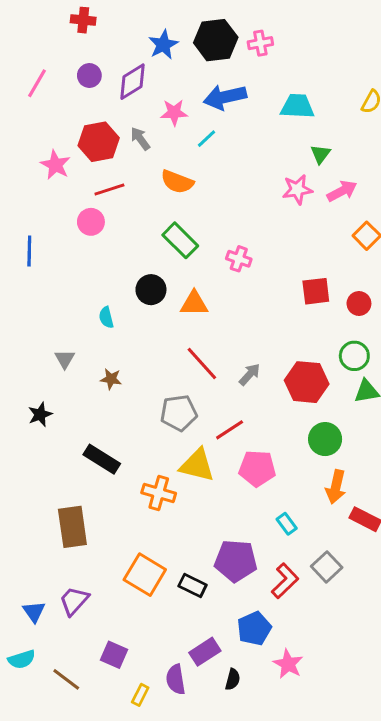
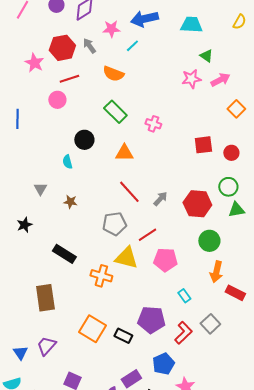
green triangle: (320, 154) -> (206, 56), turned -32
black circle: (151, 290) -> (84, 140), moved

